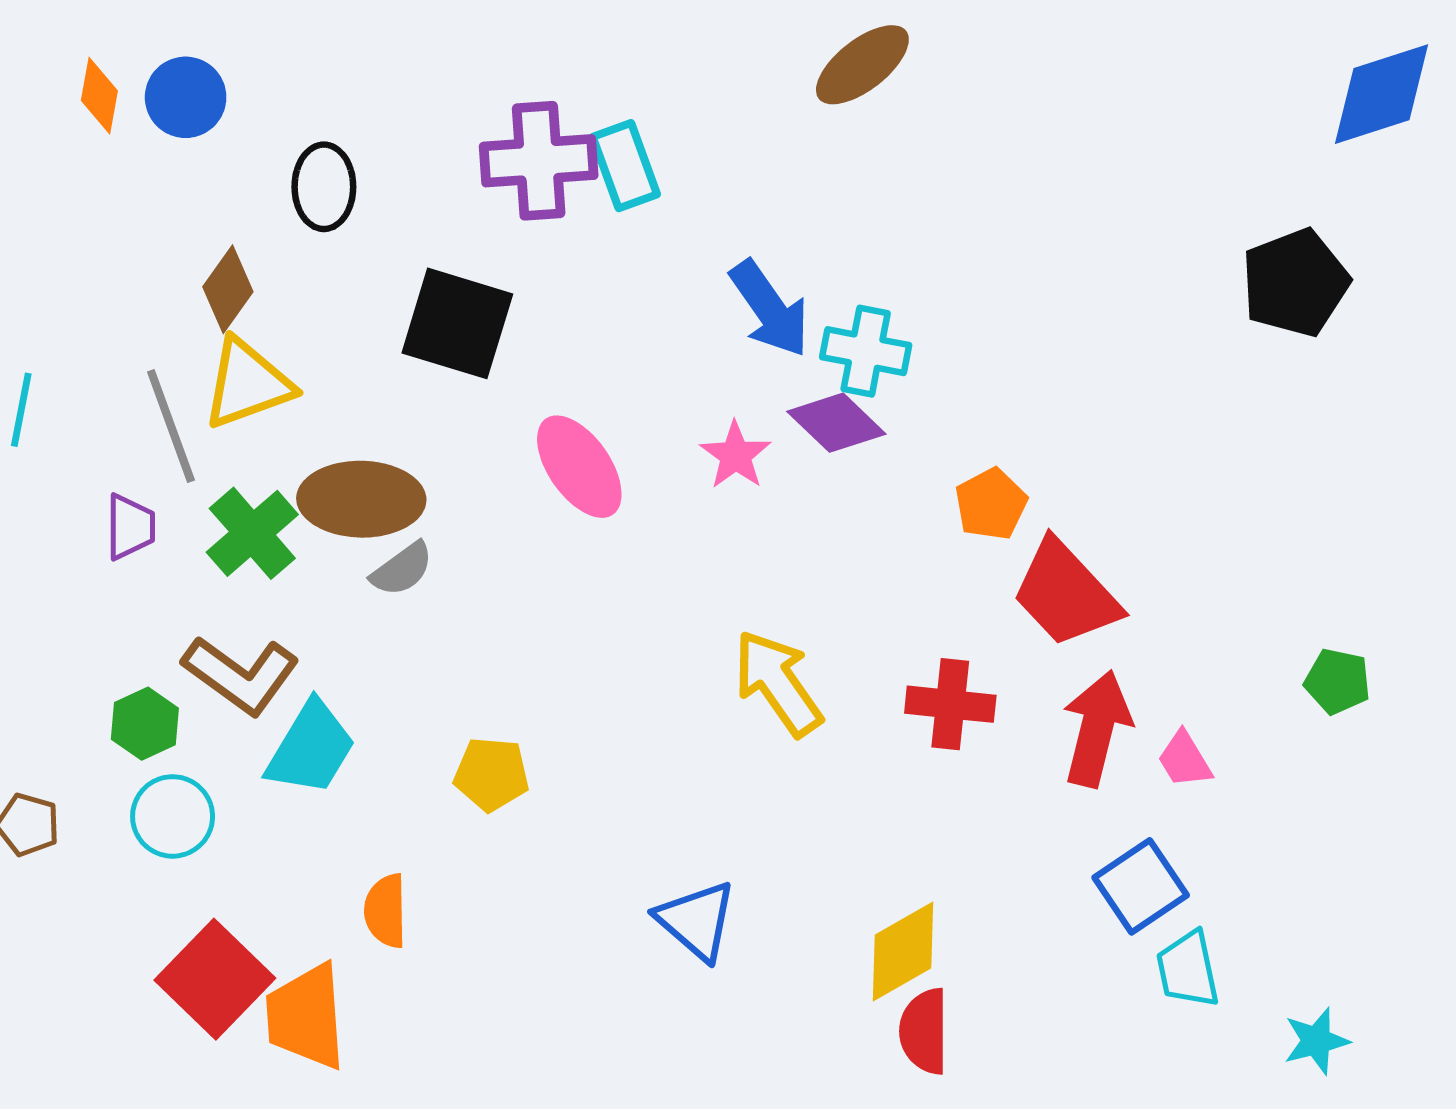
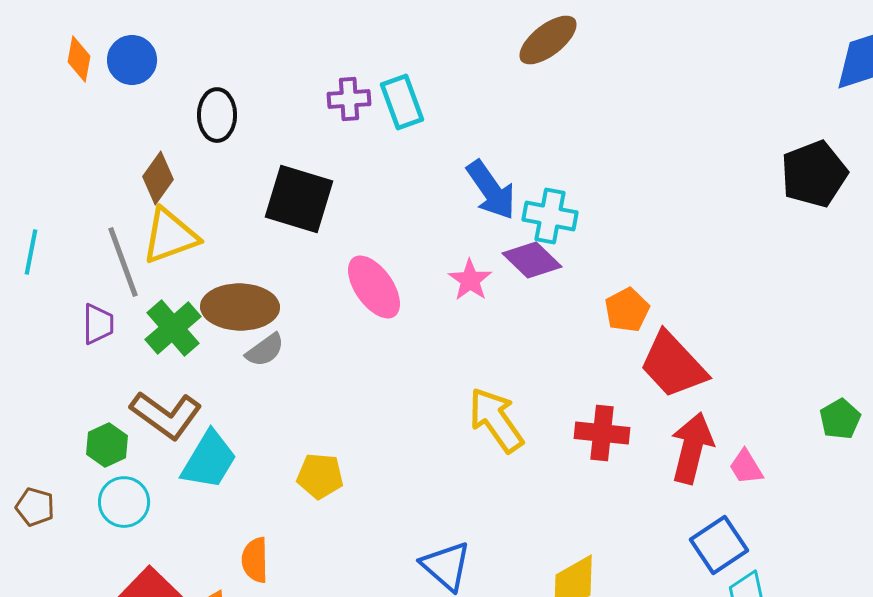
purple cross: (539, 161) -> (349, 99), size x0.6
green pentagon: (1337, 681) -> (840, 419), turned 30

